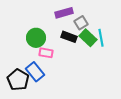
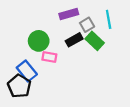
black rectangle: (69, 37) -> (74, 40), turned -49
cyan line: (101, 38) -> (109, 19), moved
blue rectangle: (35, 72) -> (27, 71), moved

